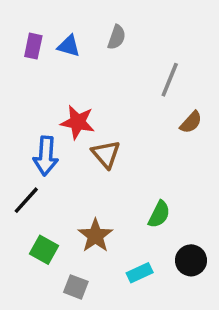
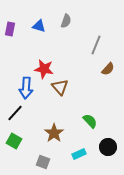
purple rectangle: (33, 46) -> (10, 29), moved
green semicircle: (159, 214) -> (90, 121), turned -70
green square: (44, 250) -> (14, 141), moved

